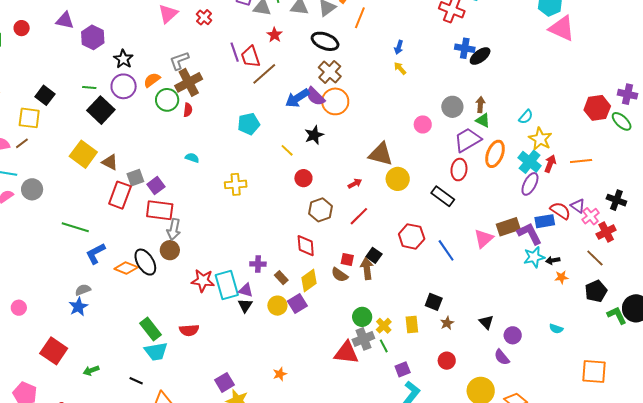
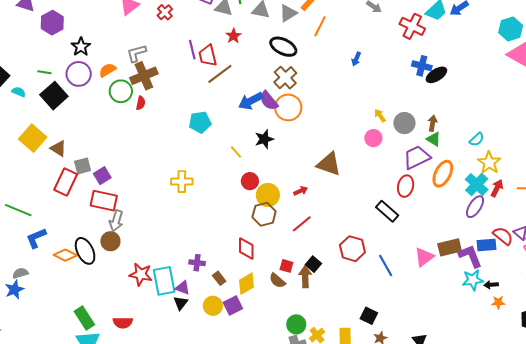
yellow arrow: (400, 68) -> (380, 116), moved
cyan semicircle: (192, 158) -> (19, 92), moved
yellow circle: (398, 179) -> (268, 195), moved

